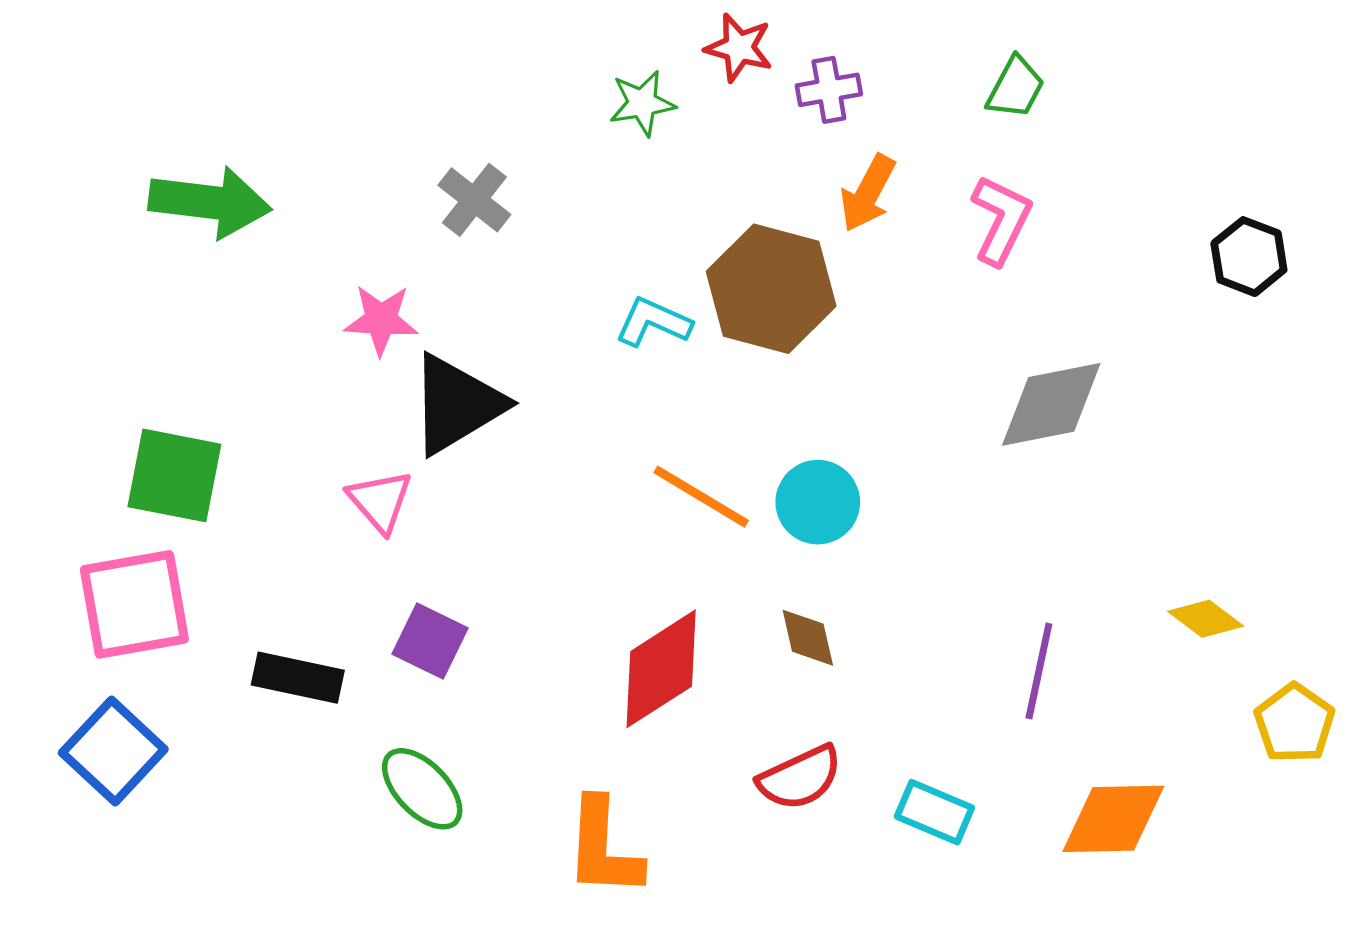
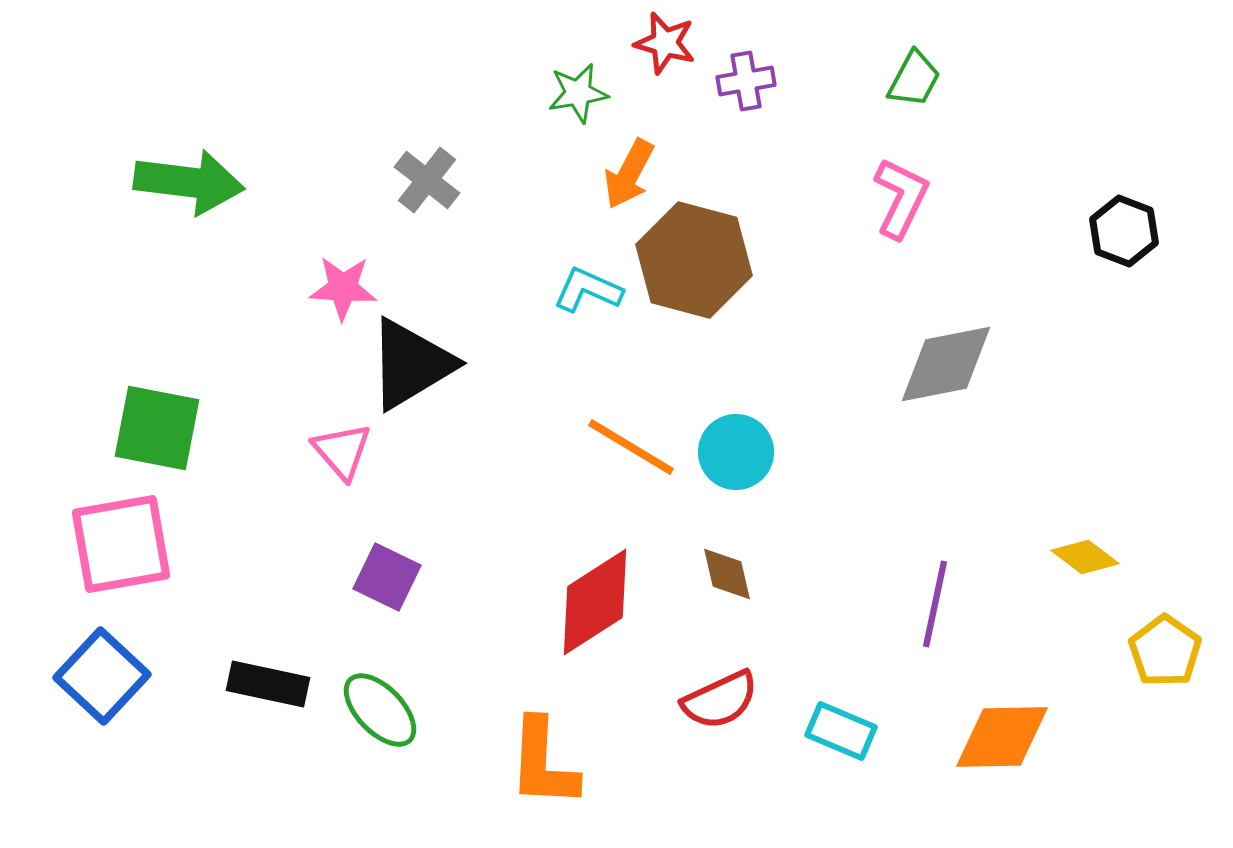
orange arrow: (868, 193) -> (629, 174), moved
black rectangle: (298, 678) -> (268, 684), moved

